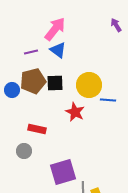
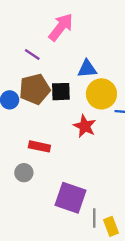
blue triangle: (58, 50) -> (87, 69), moved, turned -42
purple line: (31, 52) -> (32, 55), turned 48
purple square: (63, 172) -> (70, 198), turned 36

